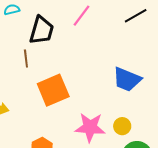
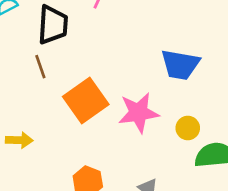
pink star: (90, 127) -> (139, 113), moved

